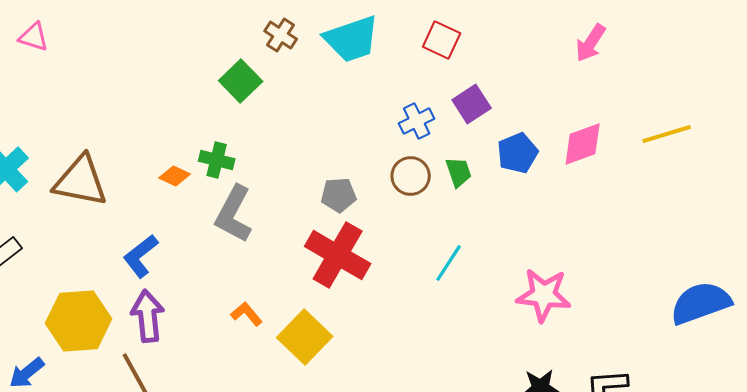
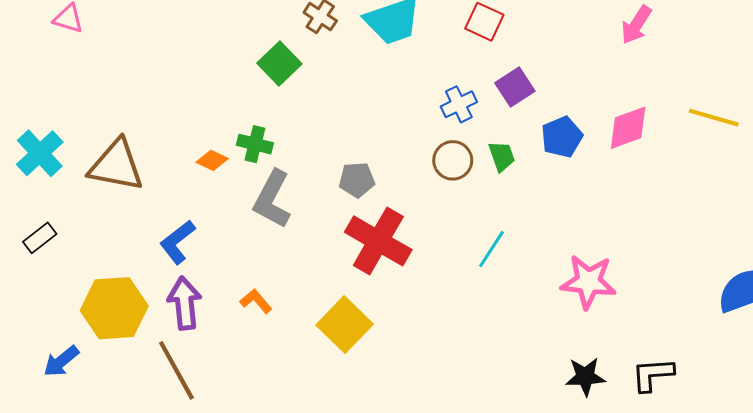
yellow line: (667, 134) -> (714, 118), turned 33
gray pentagon: (339, 195) -> (357, 180), moved
orange L-shape: (247, 314) -> (256, 301), moved

